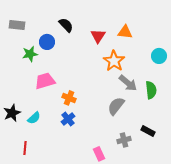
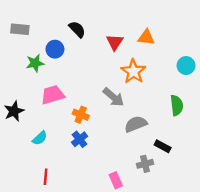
gray arrow: (128, 83) -> (113, 97), moved
gray semicircle: (116, 106) -> (136, 124), turned 30
black star: (12, 113) -> (14, 111), moved
black rectangle: (148, 131) -> (163, 146), moved
red line: (25, 148) -> (46, 177), moved

